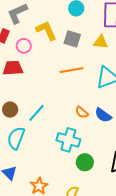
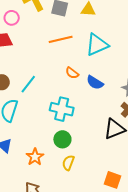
orange semicircle: (82, 112) -> (72, 73), moved
green circle: (85, 162) -> (62, 139), moved

